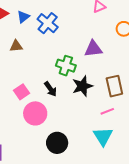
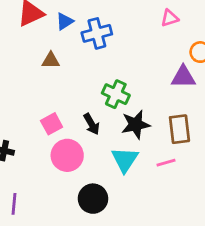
blue cross: (48, 23) -> (97, 33), turned 30
purple triangle: (93, 49) -> (183, 77), moved
cyan triangle: (103, 136) -> (125, 160), moved

